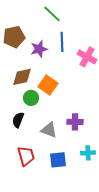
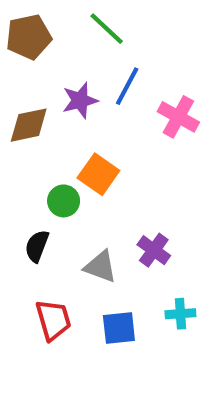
brown pentagon: (14, 37) -> (29, 37), moved
blue line: (62, 42) -> (127, 86), turned 30
brown diamond: (22, 77) -> (29, 125), moved
purple cross: (75, 122) -> (154, 250), turned 35

